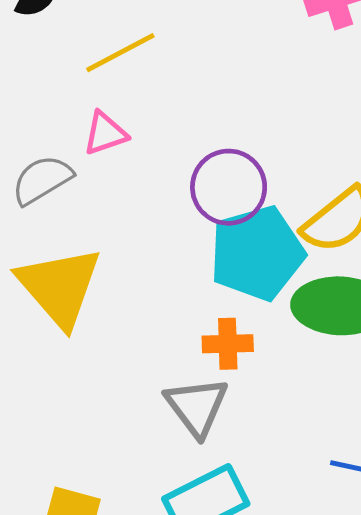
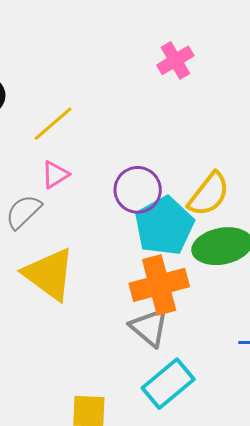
orange cross: (228, 344) -> (159, 285), size x1.8

